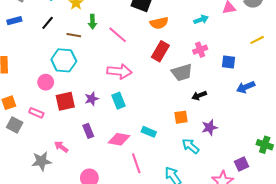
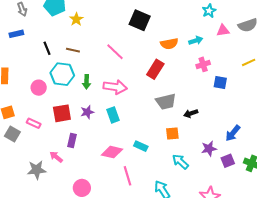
green arrow: (92, 22) -> (87, 82), moved
black line: (48, 23) -> (47, 48), moved, turned -64
orange semicircle: (159, 23) -> (169, 44), moved
pink cross: (200, 50) -> (203, 64), moved
gray trapezoid: (182, 72) -> (166, 102), moved
pink circle: (46, 82) -> (39, 88), moved
blue arrow: (246, 87) -> (233, 133), moved, turned -30
purple star: (210, 127) -> (209, 149), moved
purple rectangle: (88, 131) -> (72, 141), moved, turned 32
purple square: (242, 164) -> (228, 161), moved

